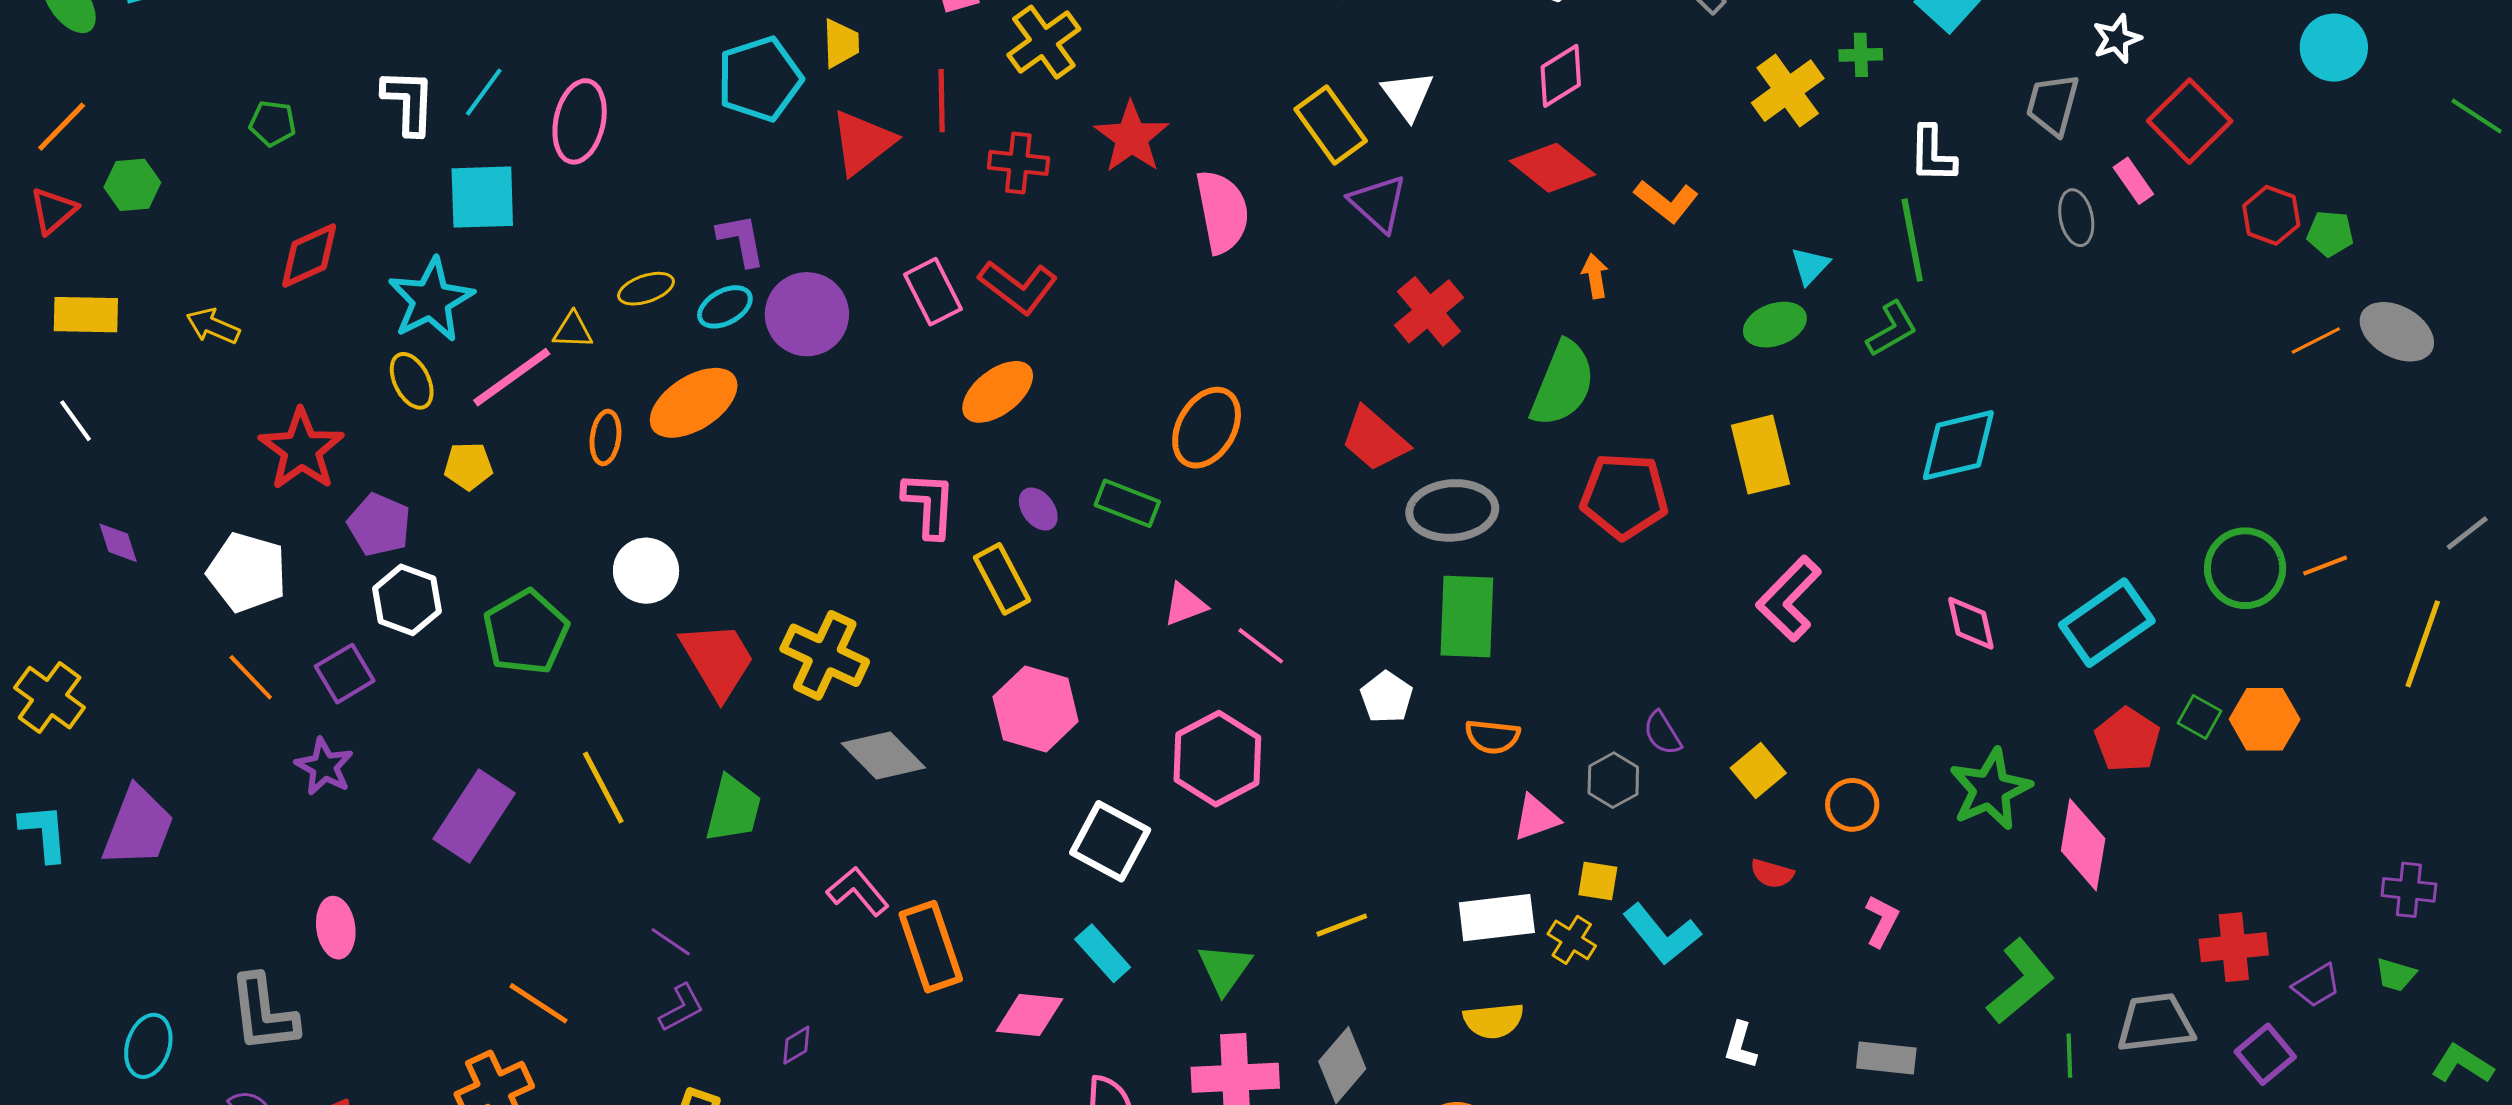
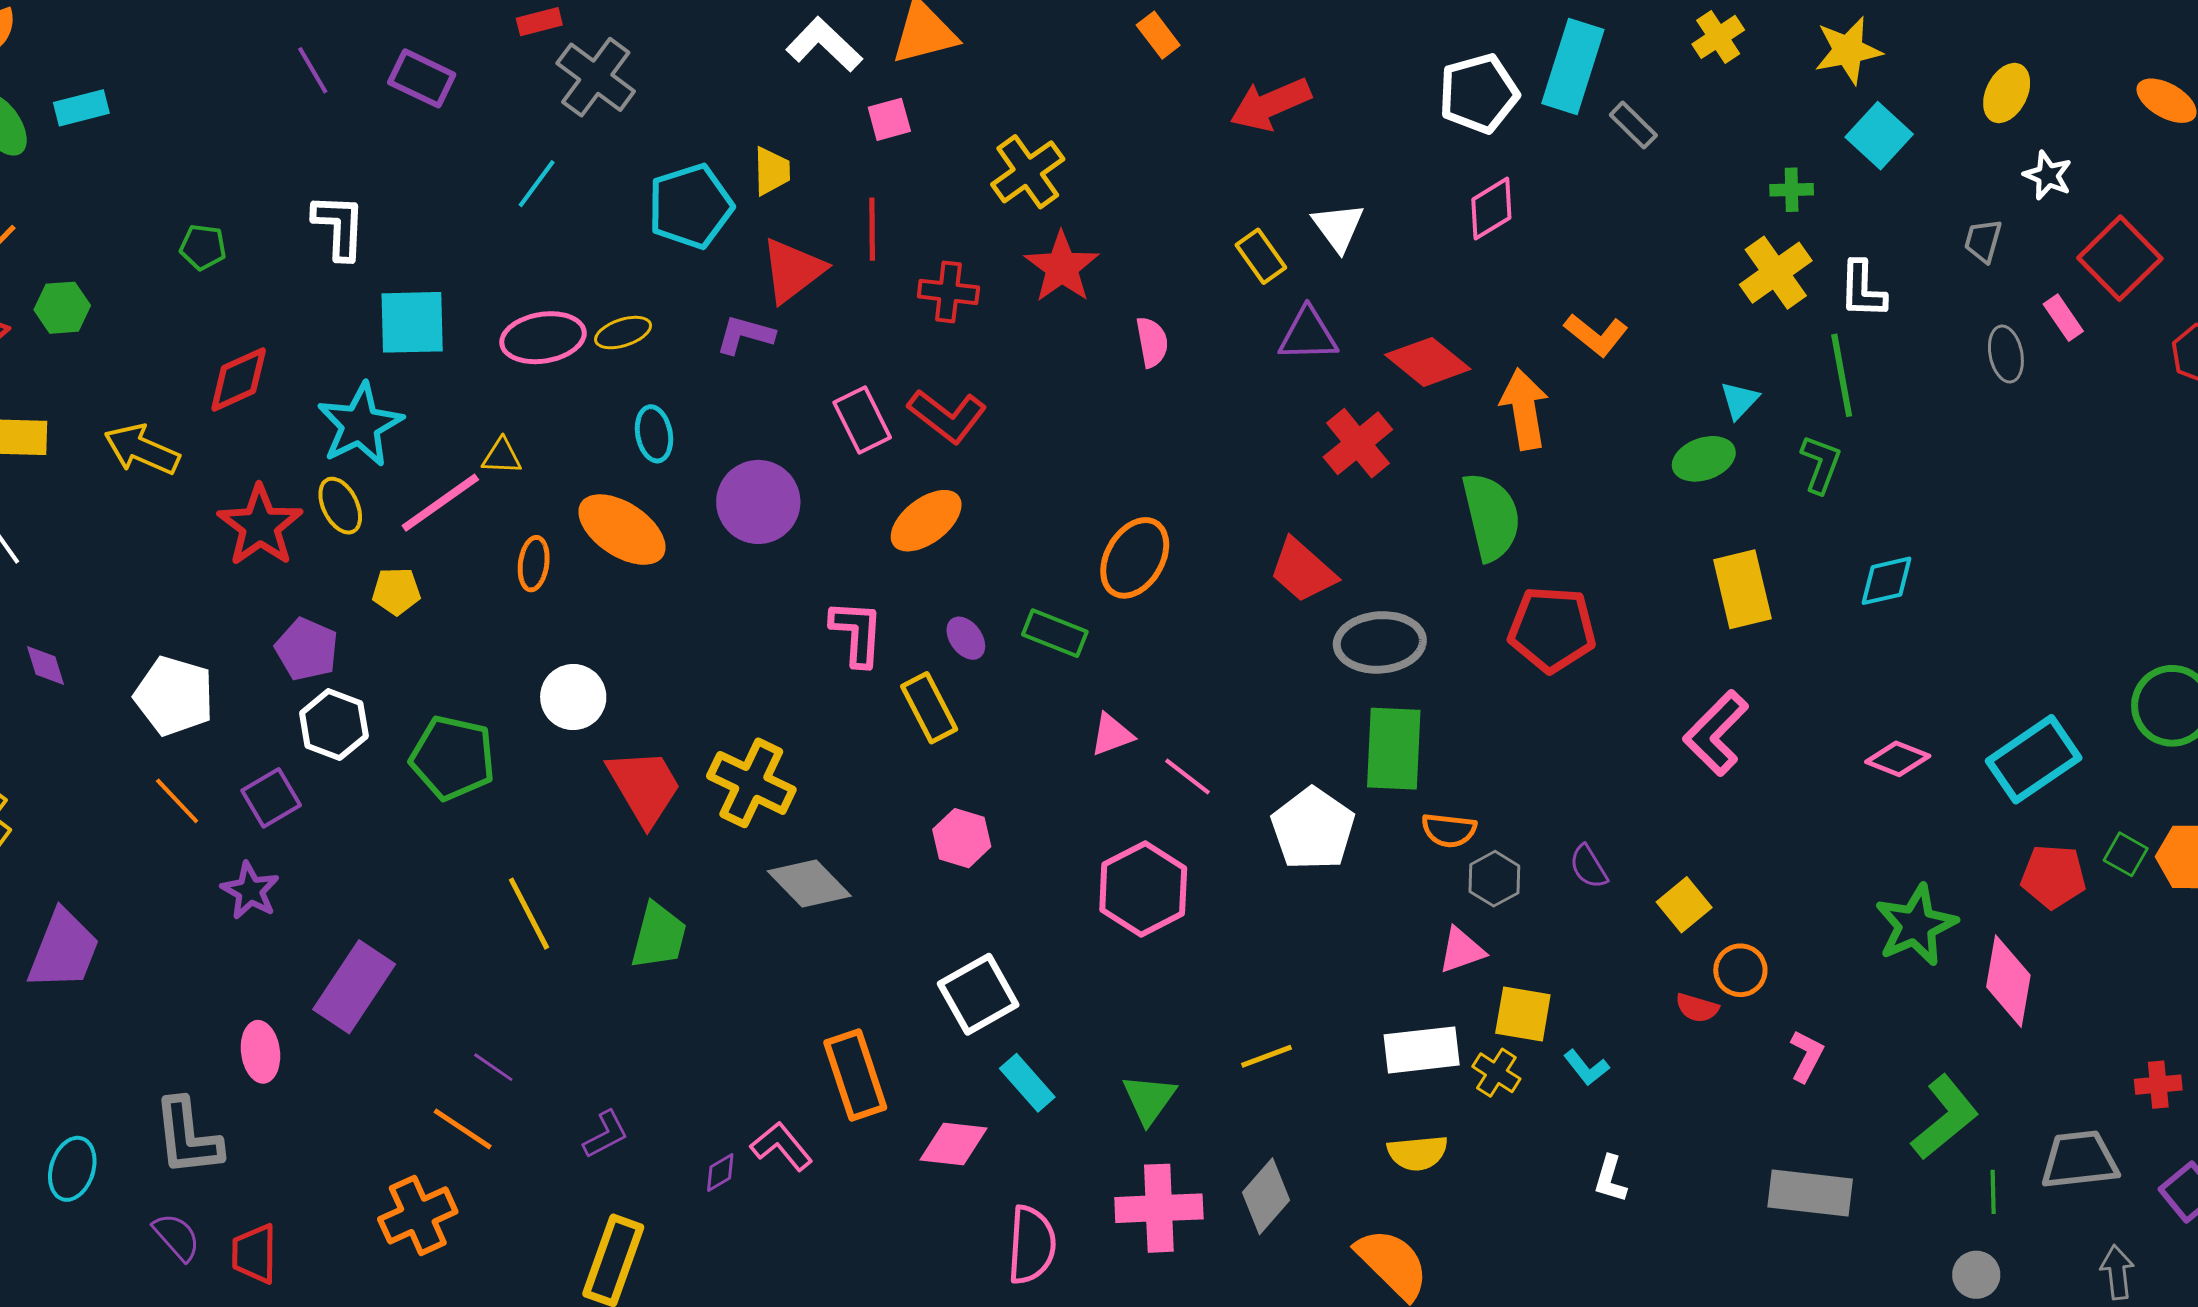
white star: (2117, 39) -> (2048, 175), turned -30
yellow cross: (1044, 42) -> (1028, 172), moved
yellow cross: (1788, 91) -> (1776, 273), moved
cyan line: (484, 92) -> (537, 184), moved
gray trapezoid: (2053, 105) -> (1983, 241), size x0.7
pink ellipse: (580, 121) -> (543, 338), moved, turned 68
yellow rectangle: (1331, 125) -> (1261, 256), size x0.7
red diamond: (1552, 168) -> (1428, 362), moved
purple triangle: (1378, 203) -> (1308, 335), turned -44
pink semicircle: (1222, 212) -> (1152, 342), size x0.6
purple L-shape: (741, 240) -> (745, 335), moved, turned -64
orange arrow: (1595, 276) -> (1524, 409), size x1.8
yellow ellipse: (646, 289) -> (623, 333), moved
cyan ellipse: (725, 307) -> (654, 434), turned -72
purple circle: (807, 314) -> (758, 502), moved
yellow arrow: (213, 326) -> (142, 449), size x1.4
green L-shape: (1892, 329) -> (1821, 464), turned -40
green semicircle: (1563, 384) -> (1491, 517), turned -36
orange ellipse: (694, 403) -> (622, 530), turned 66
cyan diamond: (1958, 445) -> (1887, 581), size x0.7
red star: (301, 449) -> (260, 526), moved
yellow rectangle: (1760, 455) -> (1742, 589), moved
pink diamond: (1971, 623) -> (1898, 759), turned -56
green pentagon: (526, 632) -> (453, 758), turned -30
white pentagon: (1387, 697) -> (1313, 829), size x1.6
pink hexagon: (1036, 709) -> (962, 838), size x0.7
orange semicircle: (1492, 737) -> (1449, 830), moved
red pentagon: (2127, 740) -> (2053, 877), turned -30
gray hexagon: (1613, 780) -> (1494, 879), moved
orange circle: (1852, 805) -> (1740, 970), moved
purple rectangle: (474, 816) -> (354, 987), moved
white square: (1110, 841) -> (978, 994), moved, turned 32
yellow square: (1598, 881) -> (1523, 1014), size x1.4
pink L-shape: (858, 891) -> (782, 1146), moved
cyan L-shape: (1662, 934) -> (1586, 1068), size x0.6
purple line: (671, 942) -> (493, 1067), moved
red cross: (2234, 947) -> (2158, 1085), size x0.7
white L-shape: (1740, 1045) -> (1610, 1179), moved
gray rectangle: (1886, 1058) -> (1810, 1193), size x1.4

